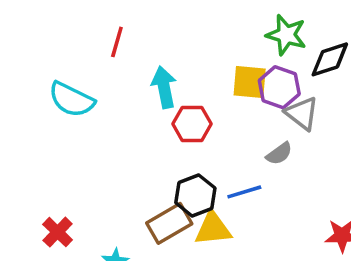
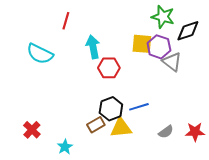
gray semicircle: (279, 154) -> (166, 132), moved
brown rectangle: (169, 223) -> (96, 125), size x0.7

